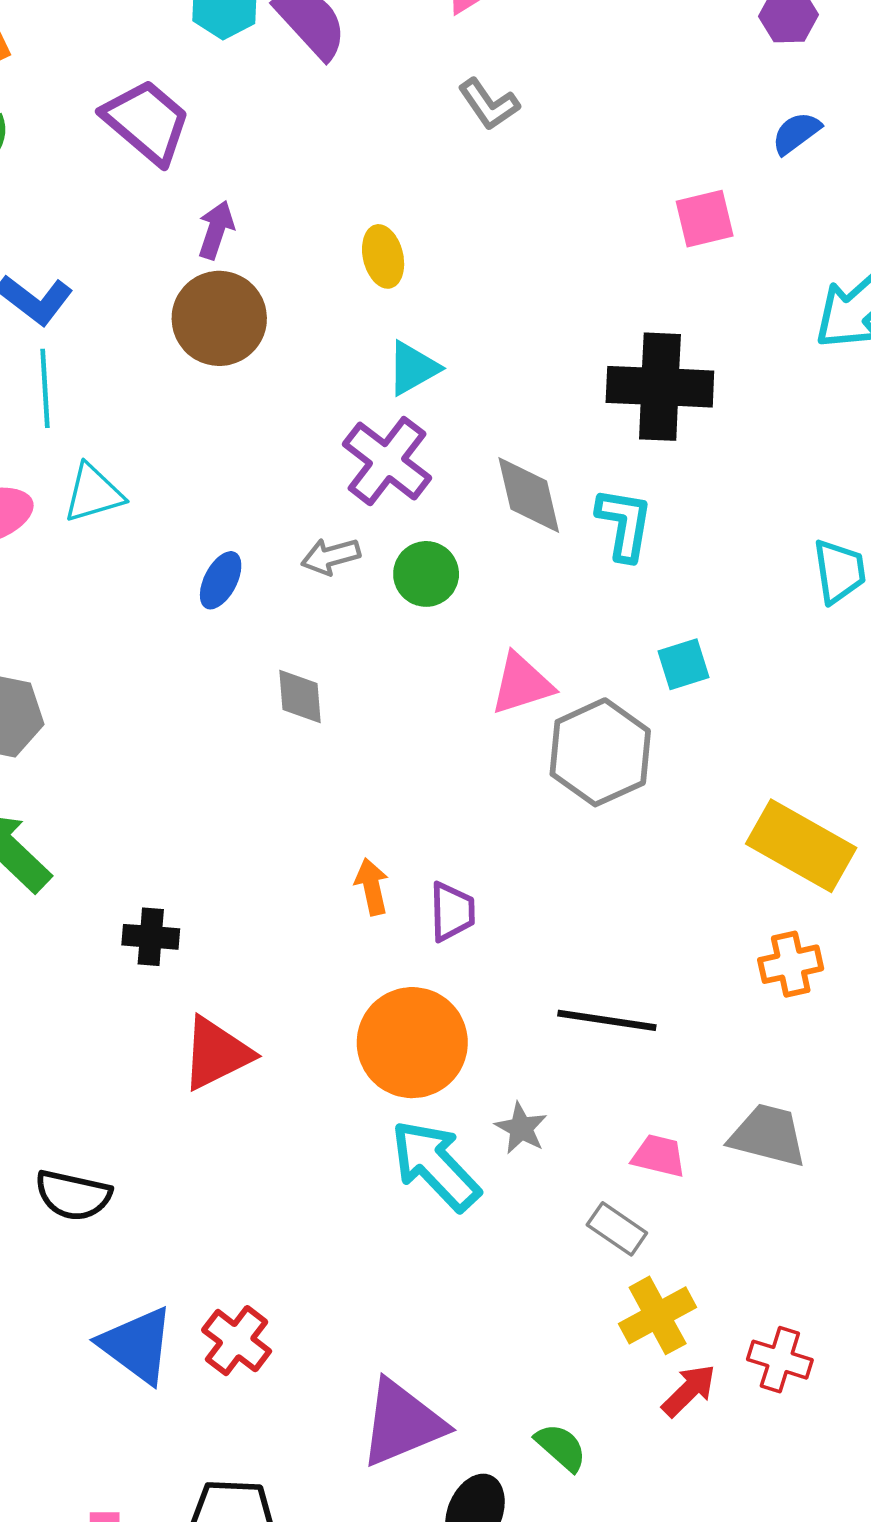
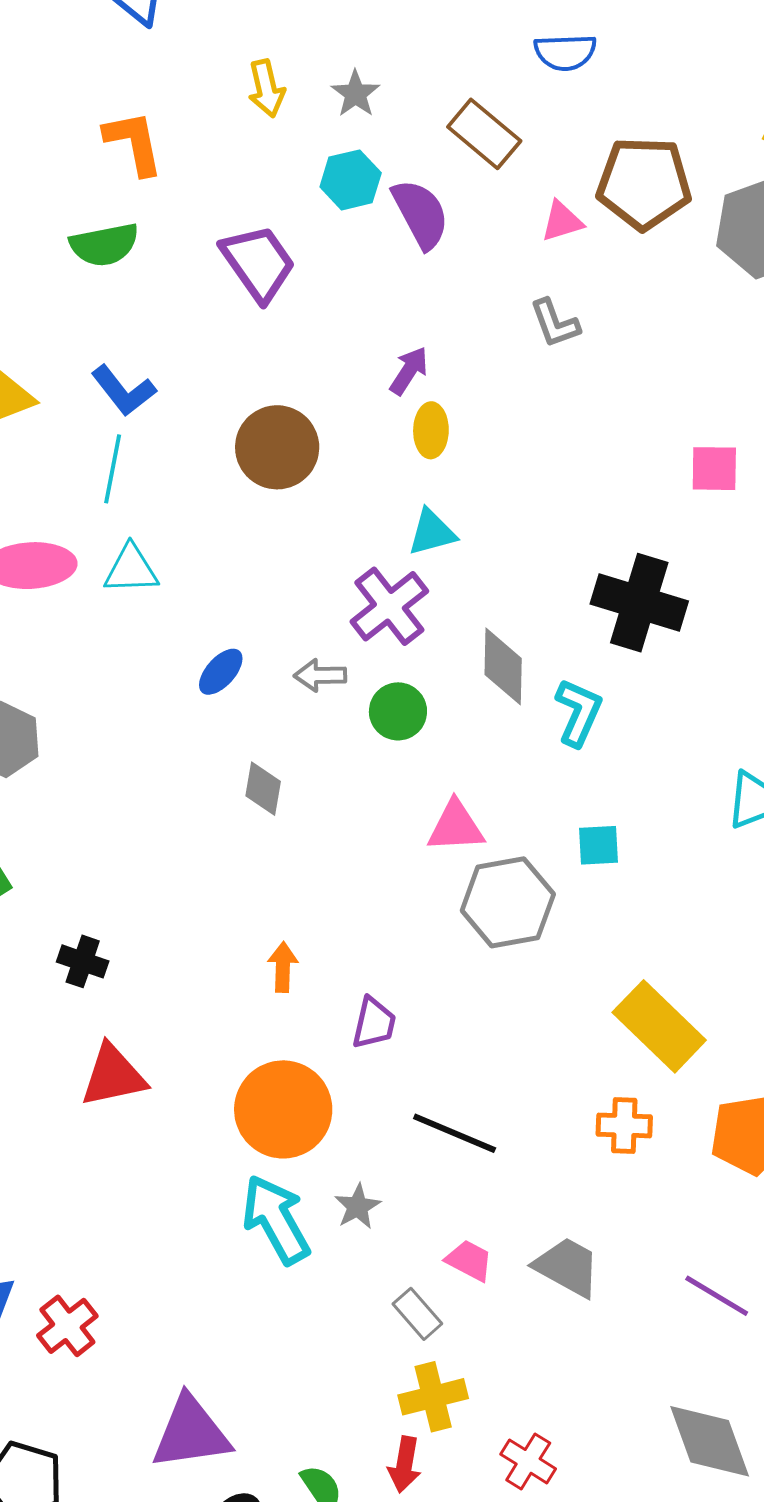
purple arrow: (216, 230) -> (409, 371), moved
purple trapezoid: (452, 912) -> (374, 1023), moved
red arrow: (689, 1390) -> (405, 1464), moved, turned 130

